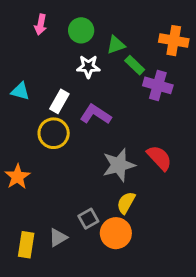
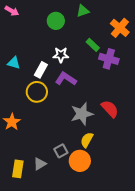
pink arrow: (41, 25) -> (12, 11), moved, turned -72
orange cross: (174, 41) -> (120, 28), turned 30
green triangle: (116, 45) -> (83, 11), moved
white star: (88, 67) -> (61, 55), moved

